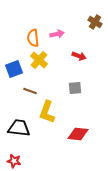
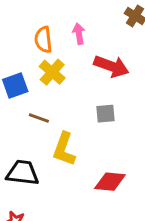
pink arrow: (57, 34) -> (79, 34), turned -88
red arrow: (79, 56) -> (111, 66), size x1.6

